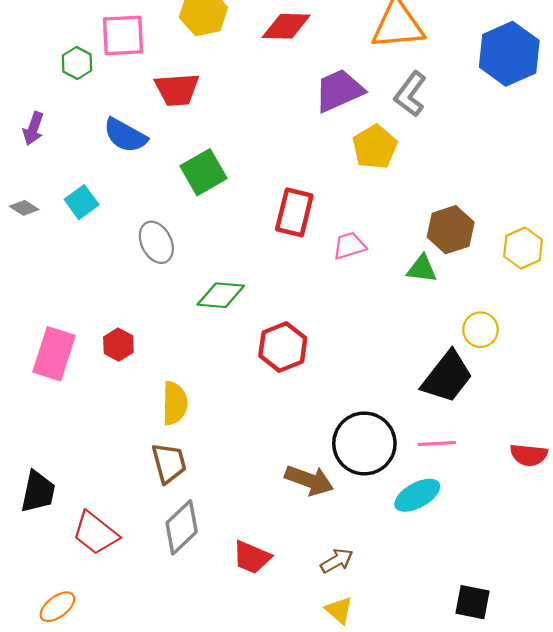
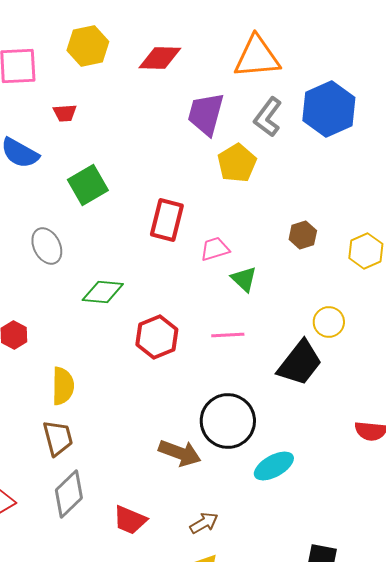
blue hexagon: (509, 54) -> (329, 109), moved
red trapezoid: (177, 89) -> (65, 113), size x0.6
purple trapezoid: (339, 91) -> (206, 114), turned -51
brown hexagon: (451, 230) -> (303, 235), size x0.7
green triangle: (422, 269) -> (244, 279), moved, turned 36
pink line: (437, 443) -> (228, 335), moved

